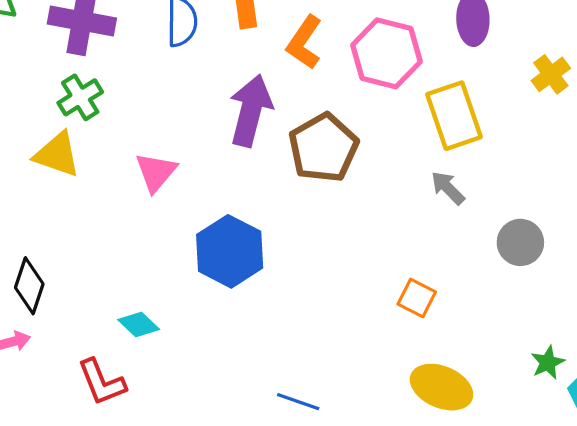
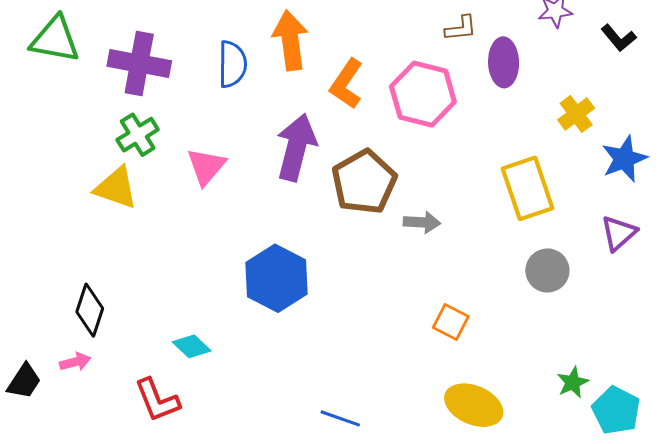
yellow rectangle: (454, 116) -> (528, 188), moved
pink triangle: (156, 172) -> (206, 166), moved
gray arrow: (448, 188) -> (422, 222), moved, turned 138

